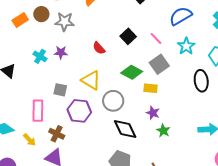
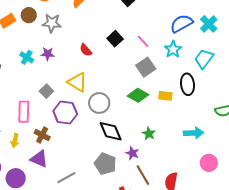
blue semicircle: (181, 16) -> (181, 23), moved
green diamond: (132, 72) -> (138, 95), moved
yellow rectangle: (150, 88) -> (165, 96), moved
gray square: (60, 90) -> (46, 91), turned 32
purple star: (153, 113) -> (132, 153), moved
yellow arrow: (29, 140) -> (15, 141), turned 56

